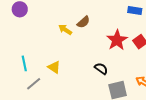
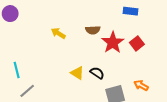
brown semicircle: (83, 22) -> (93, 30), moved, turned 40
yellow triangle: (54, 67) -> (77, 73), moved

